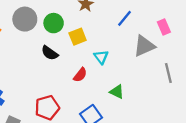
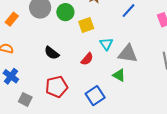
gray triangle: (144, 46) -> (128, 54), moved, turned 30
black semicircle: (50, 53) -> (52, 53), moved

